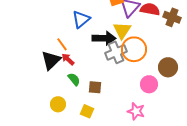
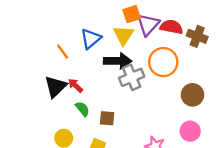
yellow triangle: (122, 30) -> (123, 35), moved
orange line: (62, 44) -> (63, 52), moved
orange circle: (134, 49) -> (163, 62), moved
pink circle: (149, 84) -> (190, 131), moved

